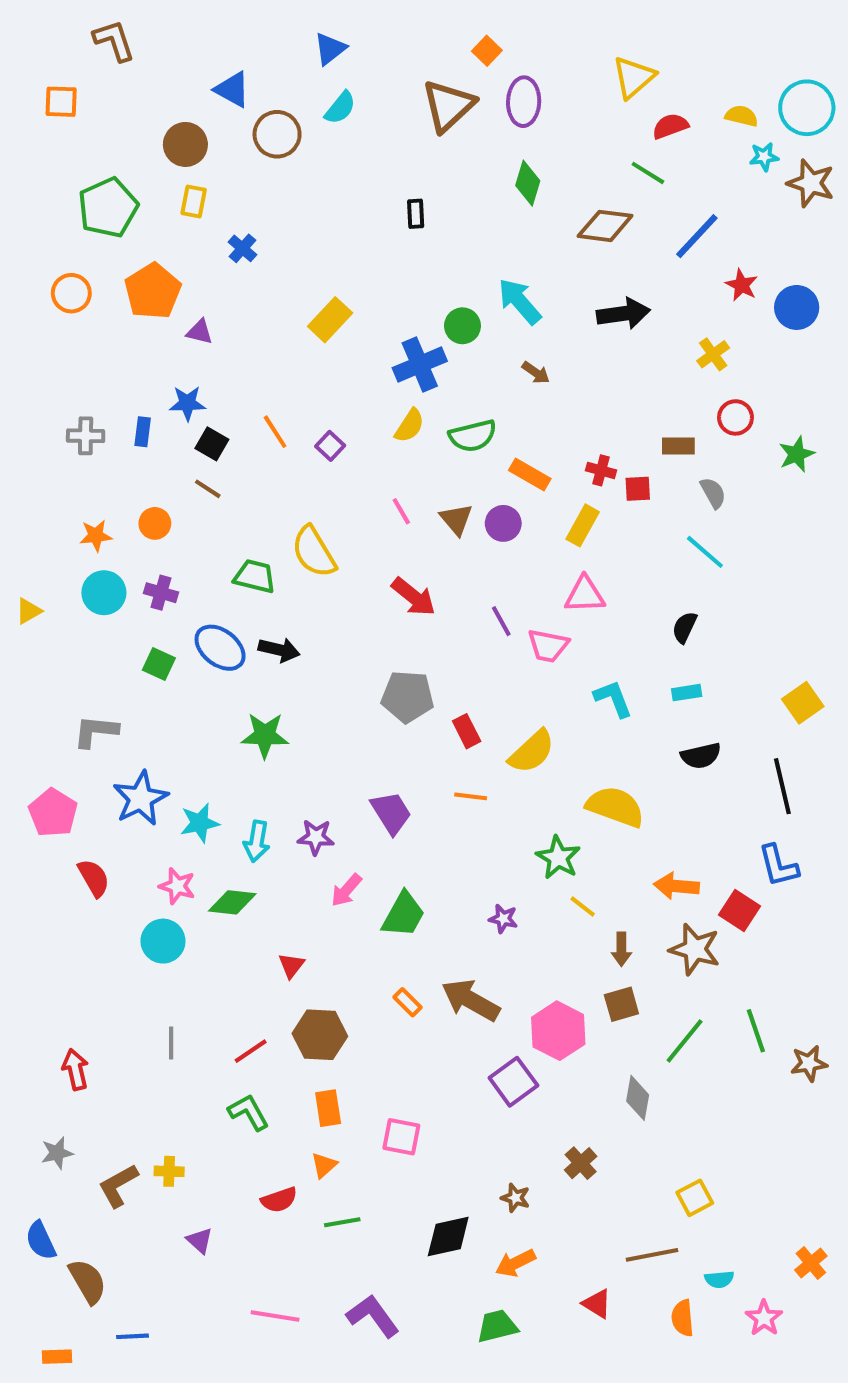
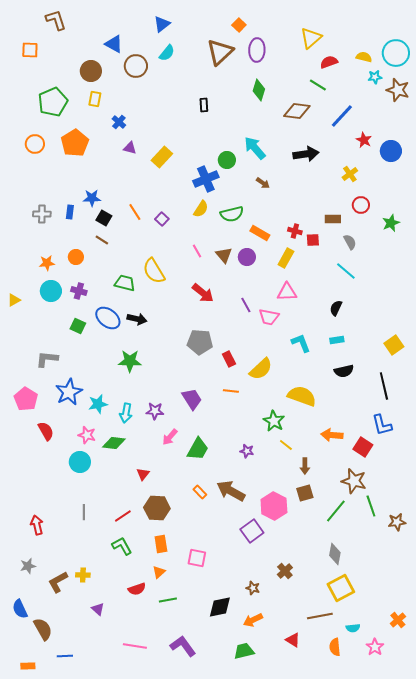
purple triangle: (200, 332) -> (130, 148), moved
brown star: (695, 949) -> (354, 481), moved
gray diamond: (638, 1098) -> (335, 554), moved
yellow square: (695, 1198) -> (341, 588), size x1.5

